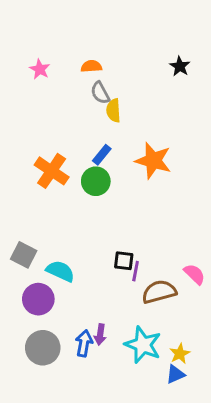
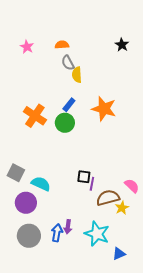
yellow star: (180, 354) -> (122, 208), moved

